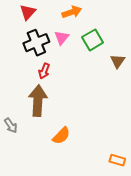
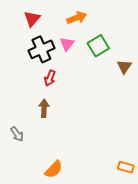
brown arrow: (38, 101) -> (44, 108), size x0.6
orange semicircle: (61, 136) -> (54, 169), moved

